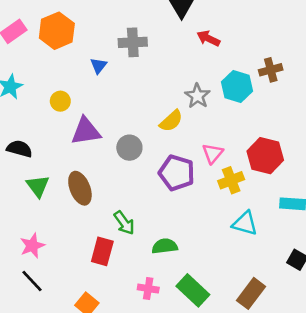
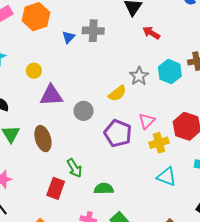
blue triangle: (99, 66) -> (68, 37), moved

